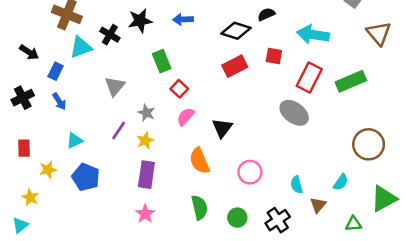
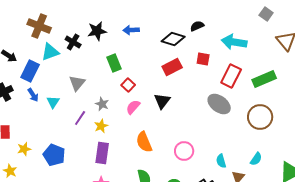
blue rectangle: (56, 71) -> (30, 71), size x1.5
black triangle: (222, 128) -> (162, 101), moved
cyan triangle: (74, 141) -> (53, 102), moved, turned -32
brown circle: (369, 144) -> (260, 117), moved

